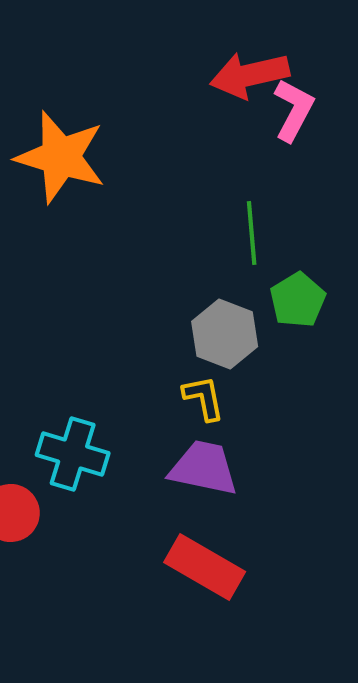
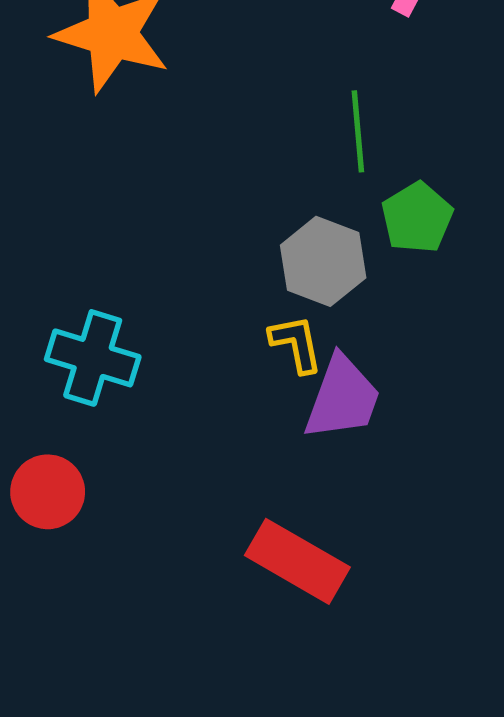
cyan cross: (73, 454) -> (93, 358), moved
purple trapezoid: (204, 468) -> (342, 398), moved, turned 98

